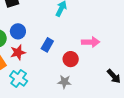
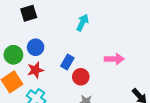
red circle: (71, 59) -> (81, 77), moved

